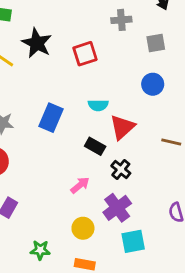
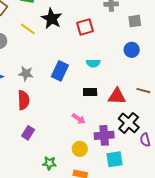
red triangle: (122, 127) -> (117, 96), moved, turned 42
black rectangle: (95, 146) -> (90, 92), turned -32
black cross: (121, 170) -> (129, 123), moved, size x1.5
pink arrow: (80, 185) -> (79, 119), turned 72
purple cross: (117, 208) -> (104, 135), turned 30

